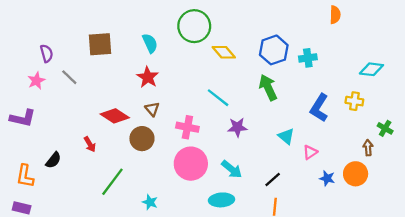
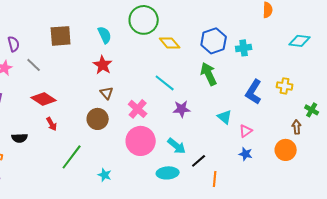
cyan diamond: (371, 69) -> (300, 41), moved
red diamond: (115, 116) -> (44, 99), moved
pink cross: (187, 127) -> (138, 109), turned 30
black semicircle: (53, 160) -> (20, 138), turned 49
blue star: (327, 178) -> (246, 154), moved
black line: (273, 179) -> (199, 161), moved

